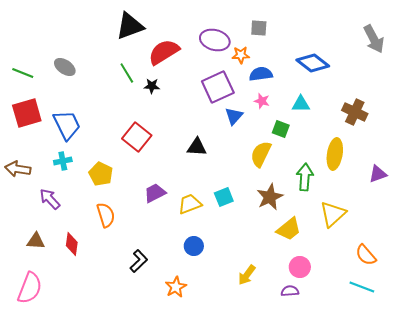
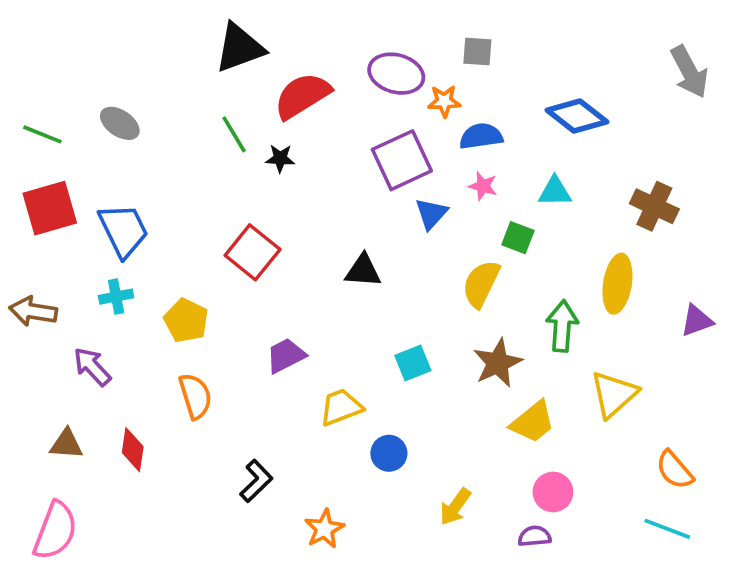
yellow trapezoid: (190, 204) -> (341, 407), moved
blue circle: (194, 246) -> (389, 453), moved

